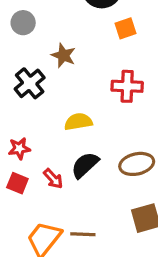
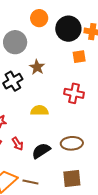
gray circle: (23, 23) -> (15, 42), size x1.5
black semicircle: (85, 165) -> (41, 151), moved

